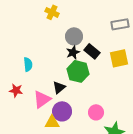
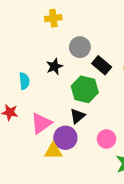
yellow cross: (52, 12) -> (53, 18), turned -32
black star: (73, 52) -> (55, 66), moved
black triangle: (59, 87) -> (77, 116), moved

